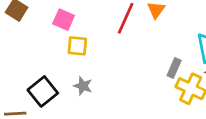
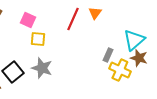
gray star: (83, 86) -> (42, 68), size x1.5

